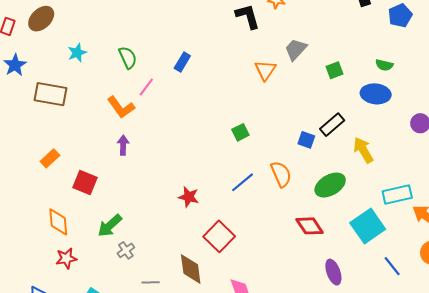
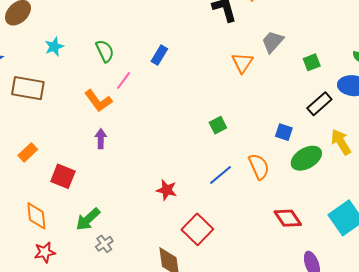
black rectangle: (332, 125) -> (319, 104), moved
green ellipse: (330, 185) -> (306, 158), moved

